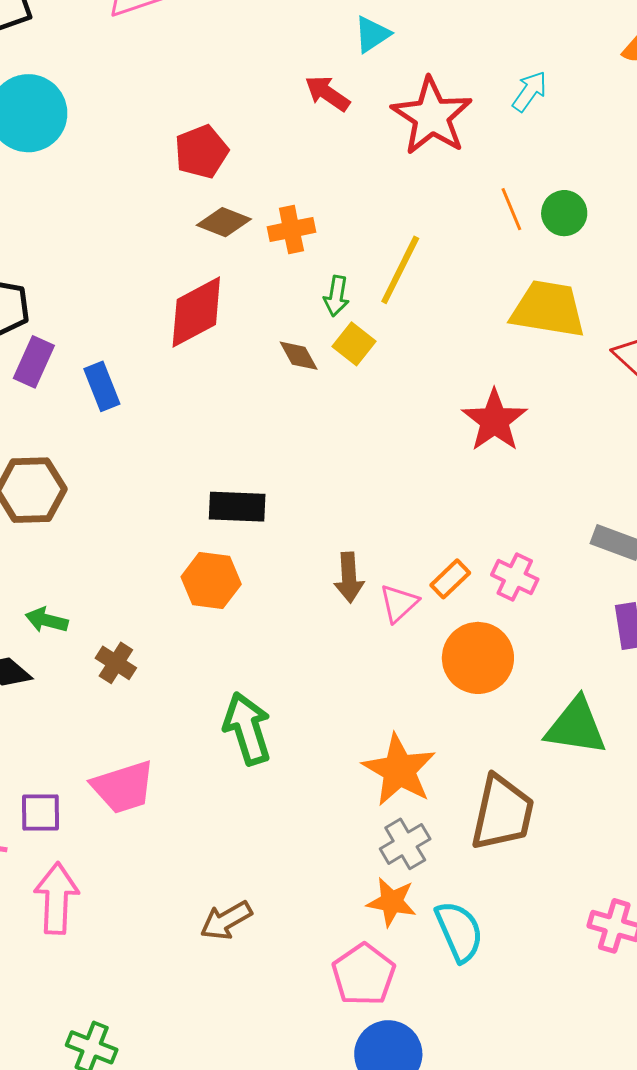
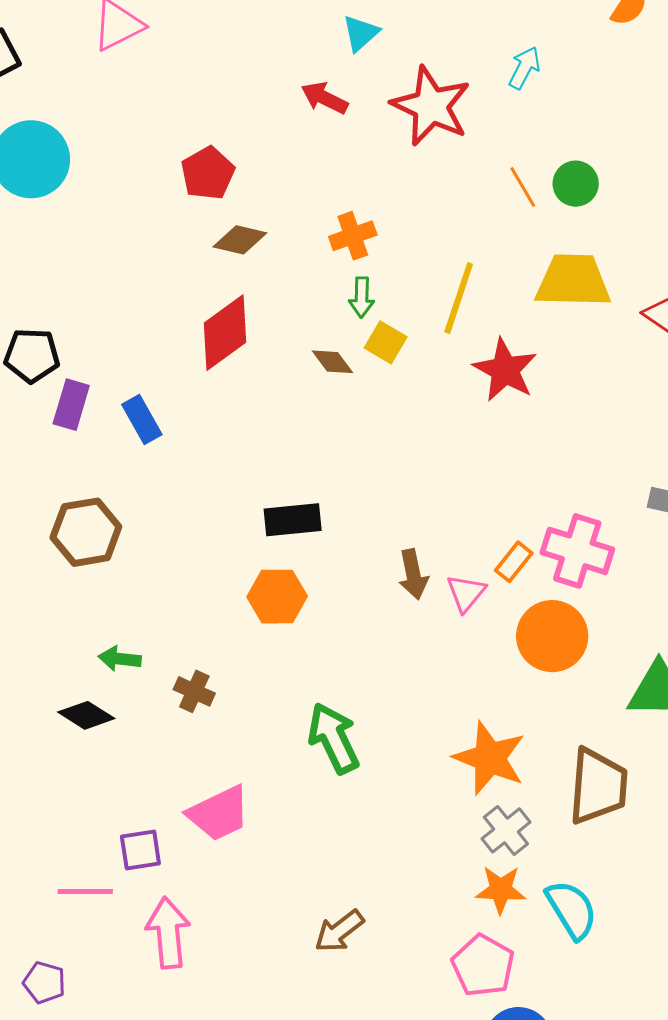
orange cross: (291, 230) -> (353, 236), moved
yellow line: (400, 270) -> (459, 298), moved
red star: (494, 420) -> (505, 370), moved
pink cross: (515, 577) -> (577, 551), size x1.5

